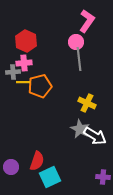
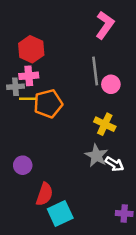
pink circle: (76, 42) -> (111, 84), moved
white arrow: (95, 136) -> (115, 164), size x0.7
purple circle: (11, 167) -> (23, 165), moved

